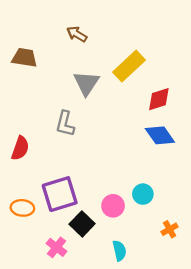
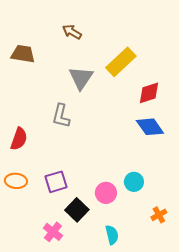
purple square: (60, 194) -> (56, 182), size x0.7
orange ellipse: (22, 208) -> (16, 181), moved

